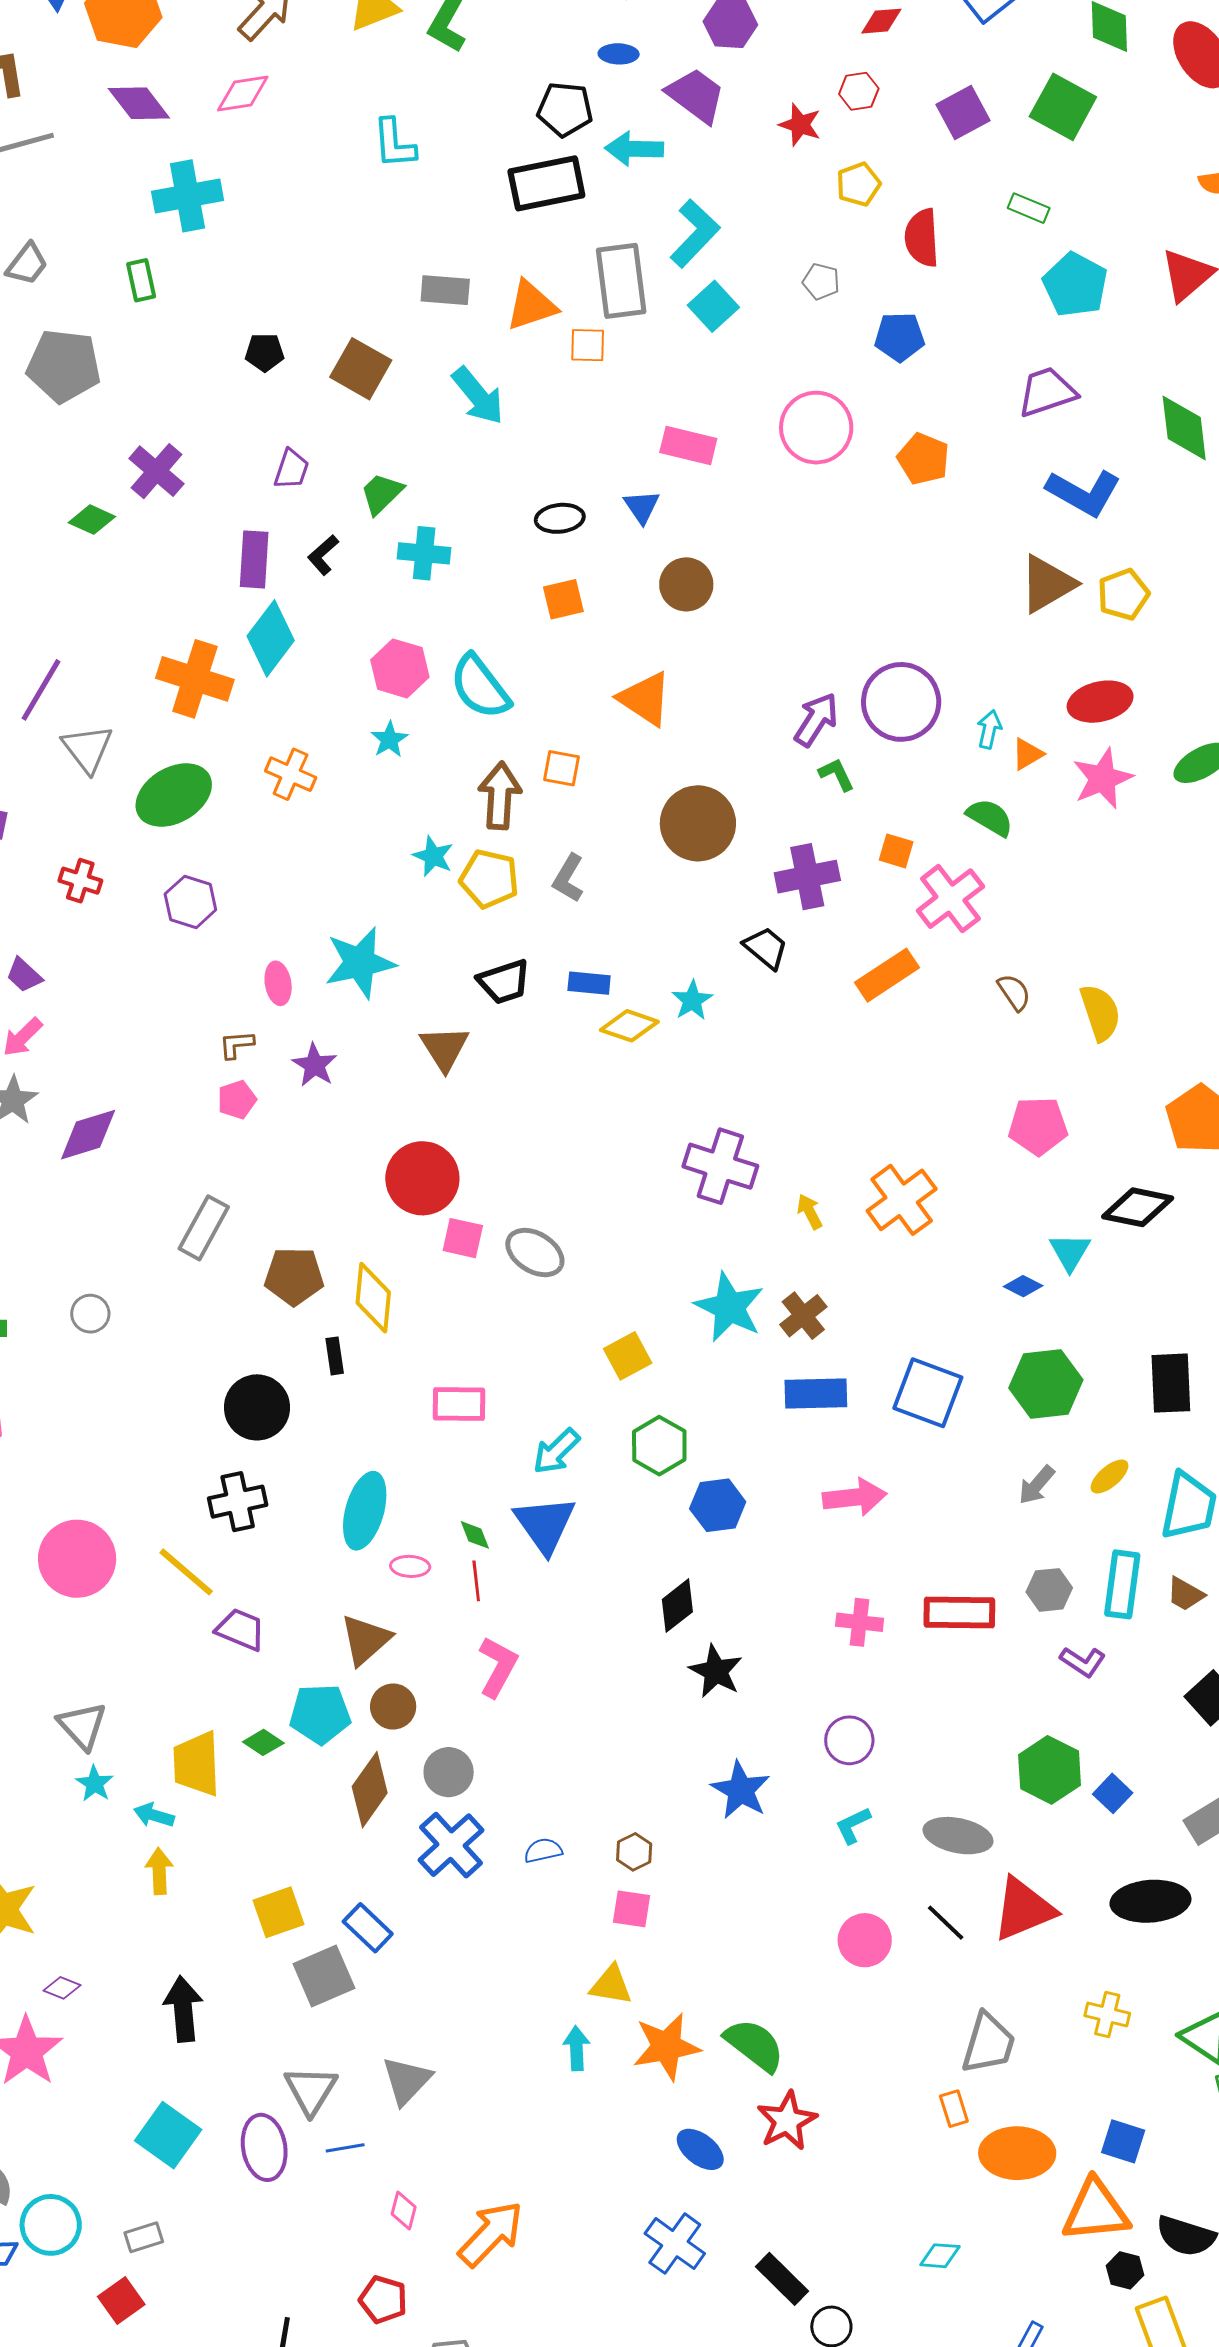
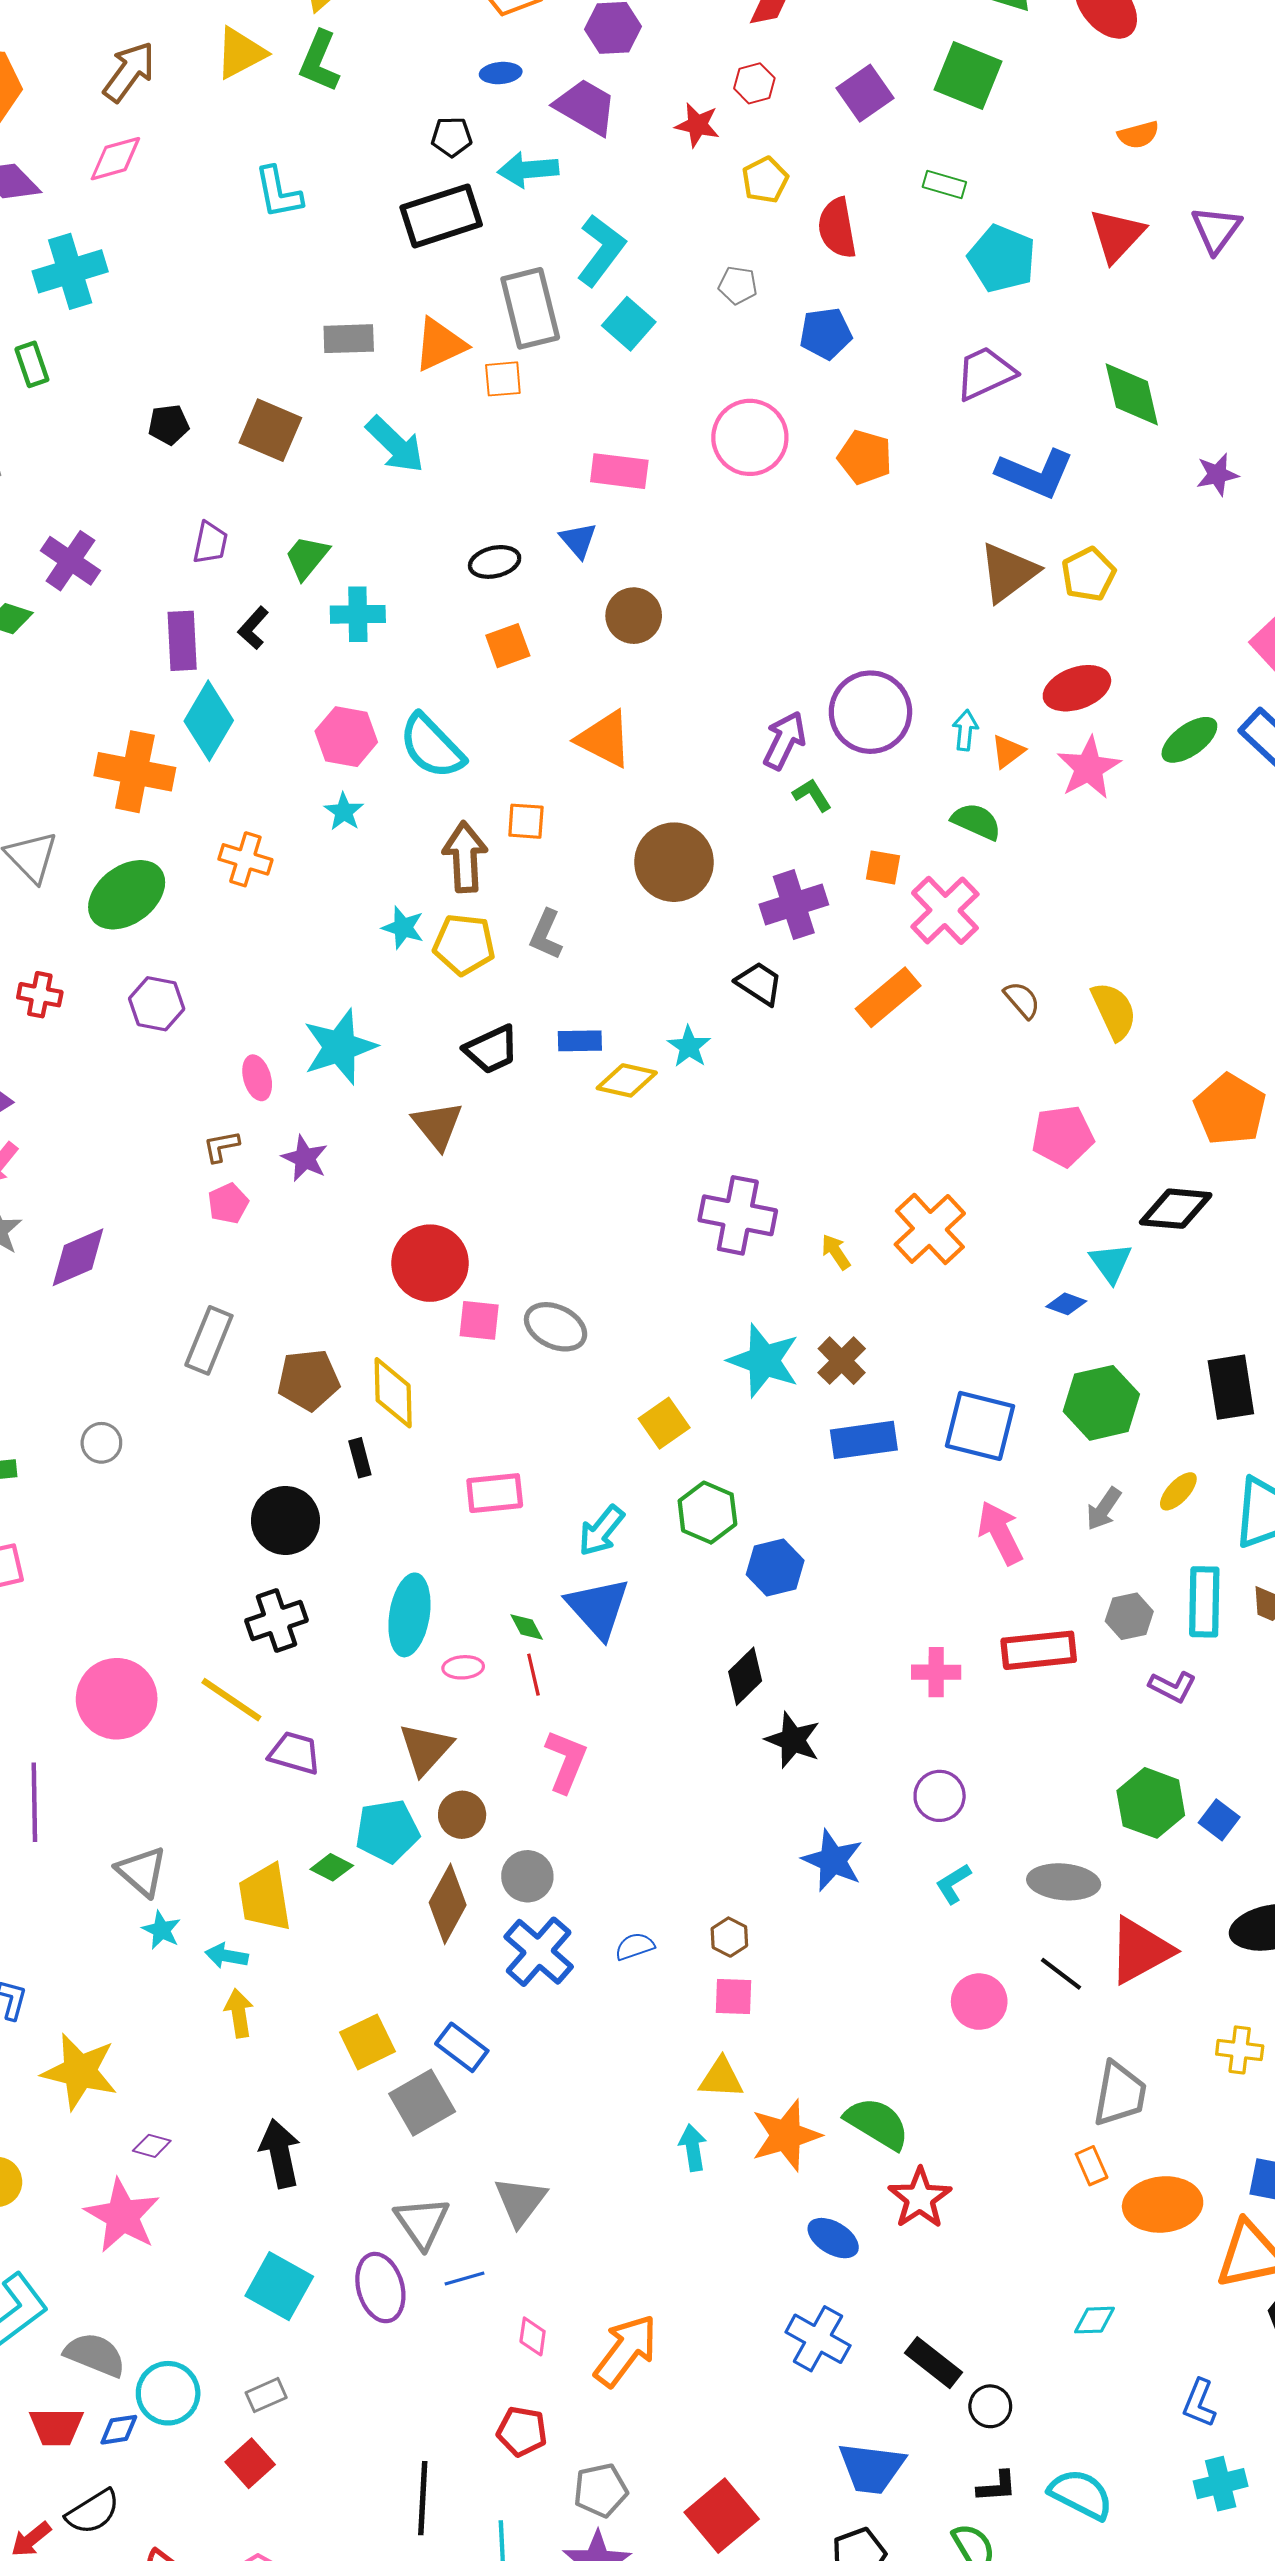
black pentagon: (565, 109) -> (452, 137), size x0.7
pink arrow: (855, 1497) -> (1000, 1533), moved, turned -104

